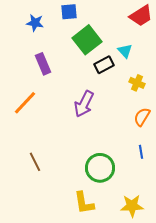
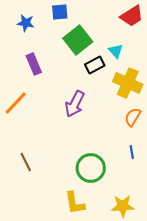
yellow cross: (137, 83) -> (128, 83), size x1.8

